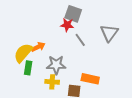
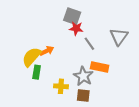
gray square: (73, 14) -> (72, 16), moved
gray star: (56, 65) -> (83, 76), moved, turned 30
orange rectangle: (90, 79) -> (100, 67), moved

